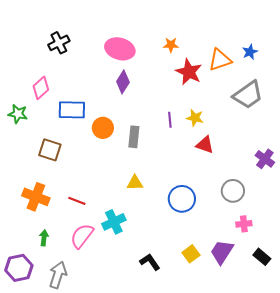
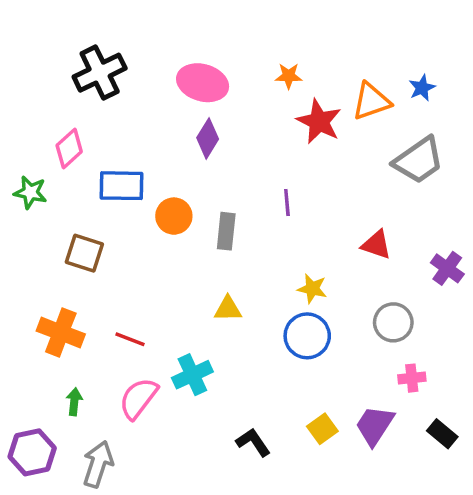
black cross: (59, 43) -> (100, 73), size x1.4
yellow star: (195, 118) -> (312, 289), moved
red triangle: (205, 145) -> (376, 245), moved

